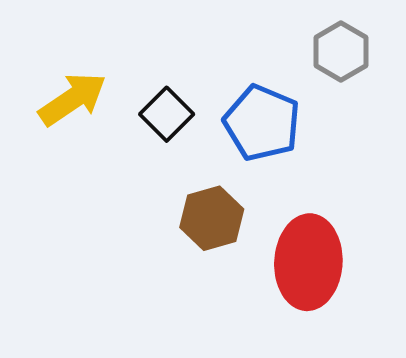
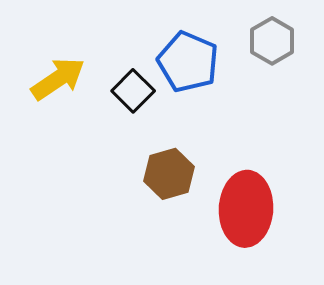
blue pentagon: (262, 123) -> (188, 62), moved

